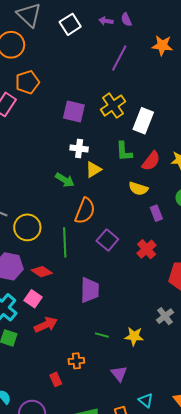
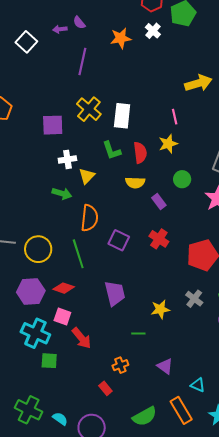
red semicircle: (151, 161) -> (140, 153), turned -30
red arrow: (46, 325) -> (81, 338), turned 90
yellow star: (134, 336) -> (160, 309), moved

